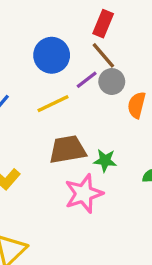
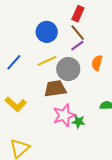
purple line: (87, 80) -> (77, 46), moved
gray circle: (112, 82) -> (68, 69), moved, size x1.5
green star: (105, 160) -> (78, 122), moved

